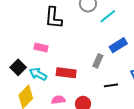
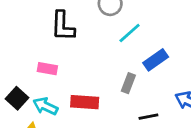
cyan line: (108, 16) -> (130, 33), moved

